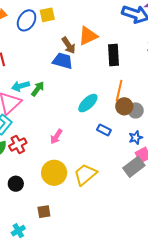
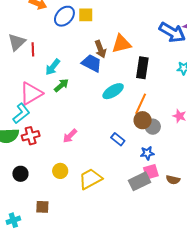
cyan arrow: (20, 86) -> (53, 67), moved, turned -48
cyan ellipse: (88, 103) -> (113, 91), moved
yellow circle: (54, 173) -> (60, 171), size x0.6

